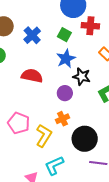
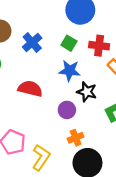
red cross: (90, 26) -> (99, 46), moved
blue star: (66, 59) -> (70, 71), turned 30
orange cross: (63, 119) -> (76, 138), moved

